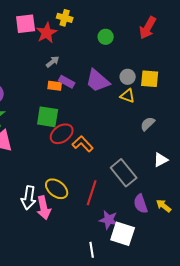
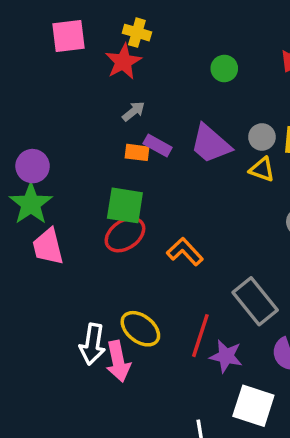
yellow cross: (65, 18) -> (137, 33), moved
pink square: (26, 24) -> (68, 36), moved
red ellipse: (62, 134) -> (125, 235), moved
purple star: (109, 220) -> (226, 356), moved

